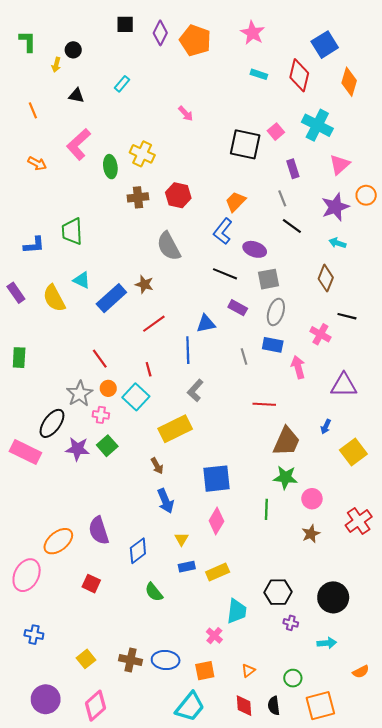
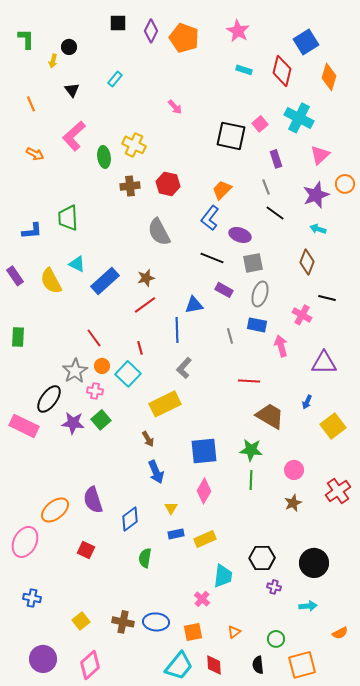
black triangle: (76, 95) -> (72, 90), turned 42
brown star: (144, 284) -> (146, 278), moved, turned -30
brown trapezoid: (286, 441) -> (270, 416), turned -84
green star: (285, 477) -> (251, 450), moved
green semicircle: (154, 592) -> (145, 558), turned 48
red diamond: (244, 706) -> (214, 665), moved

